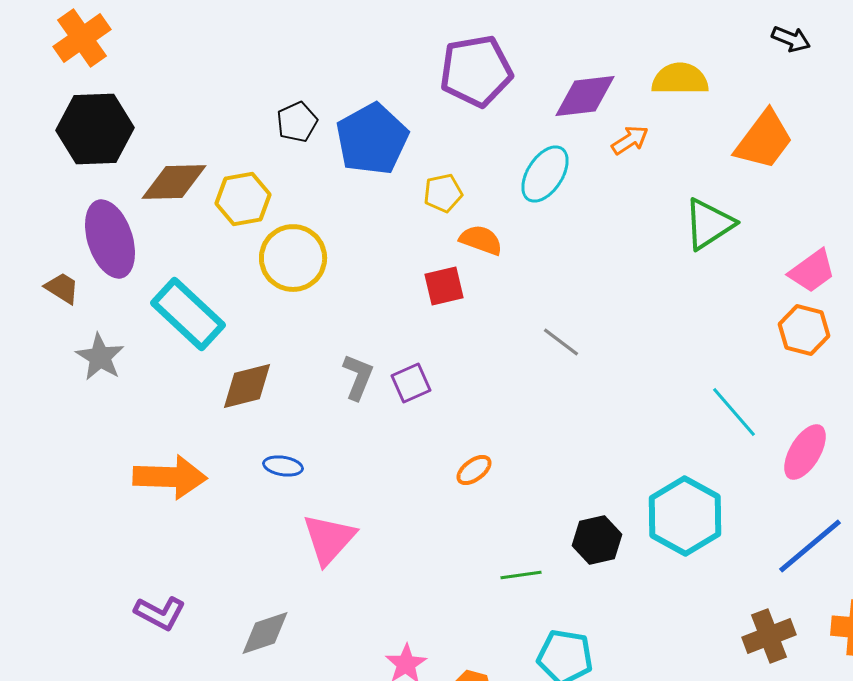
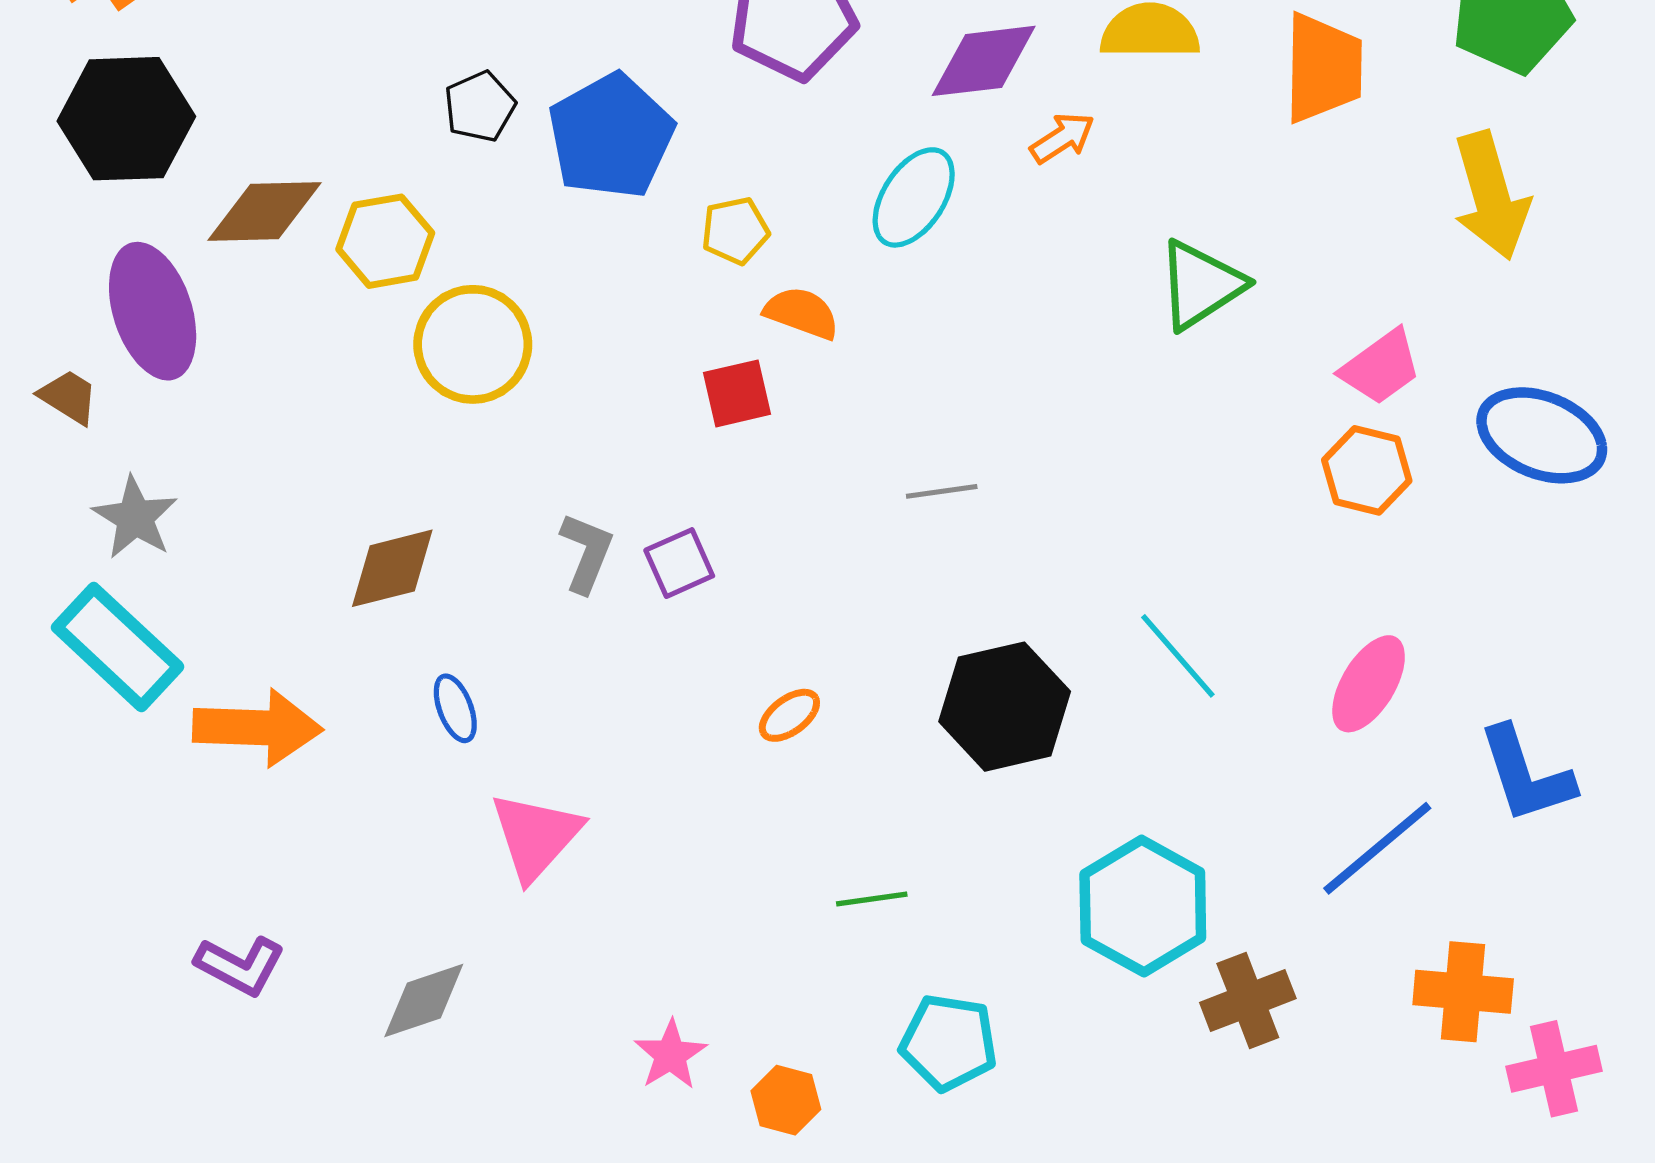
orange trapezoid: (764, 140) -> (1323, 68), moved, turned -36
cyan rectangle: (188, 314) -> (118, 647), moved
gray line: (561, 342) -> (942, 491), turned -45
cyan line: (734, 412) -> (1178, 656), moved
blue ellipse: (283, 466) -> (455, 708), turned 60
cyan hexagon: (685, 516) -> (1143, 906), moved
black hexagon: (597, 540) -> (1005, 707), moved, size x1.5
brown cross: (769, 636) -> (1248, 1000), moved

